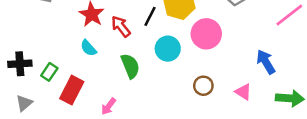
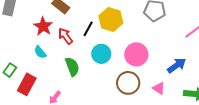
pink circle: (206, 34) -> (136, 54), moved
blue arrow: (266, 62) -> (177, 66), turned 84
brown circle: (203, 86) -> (128, 83), size x1.5

